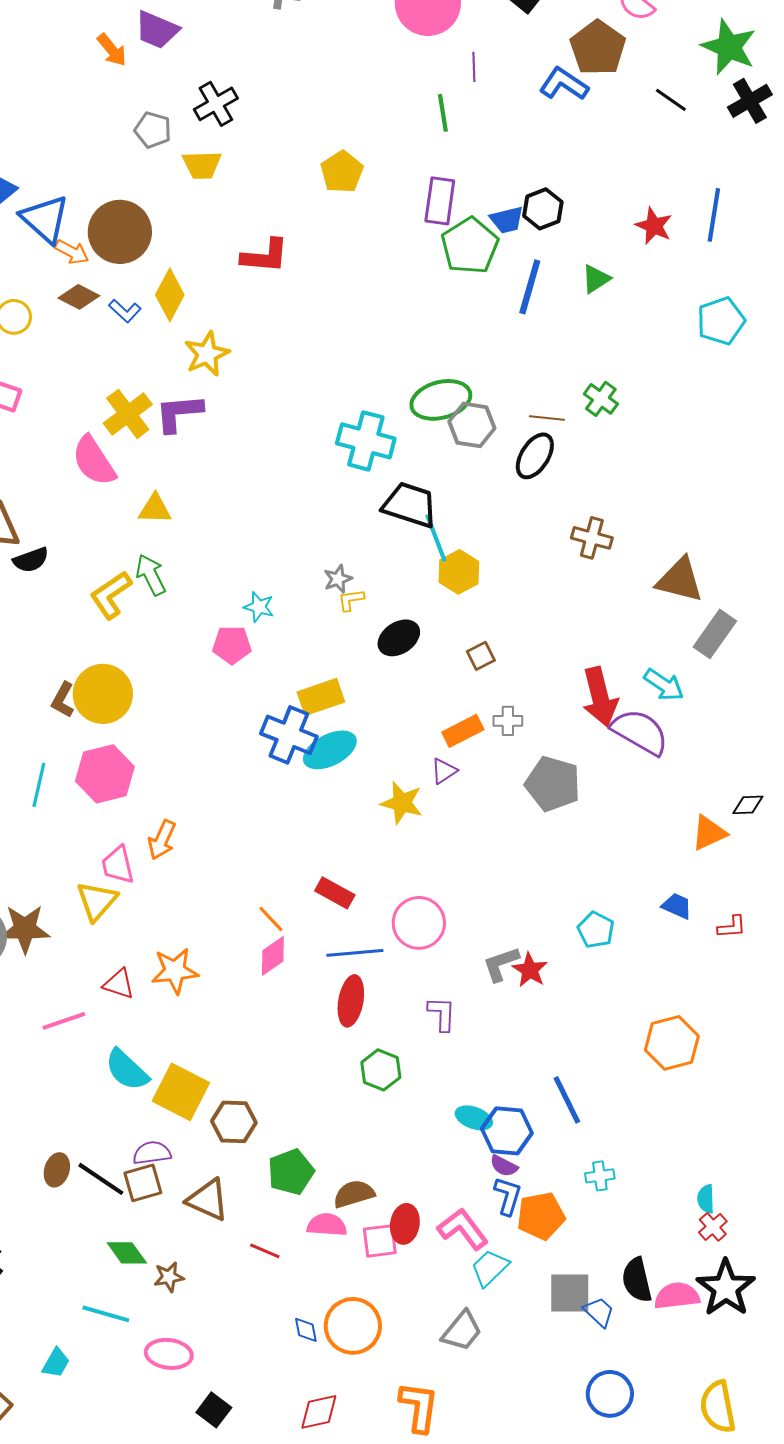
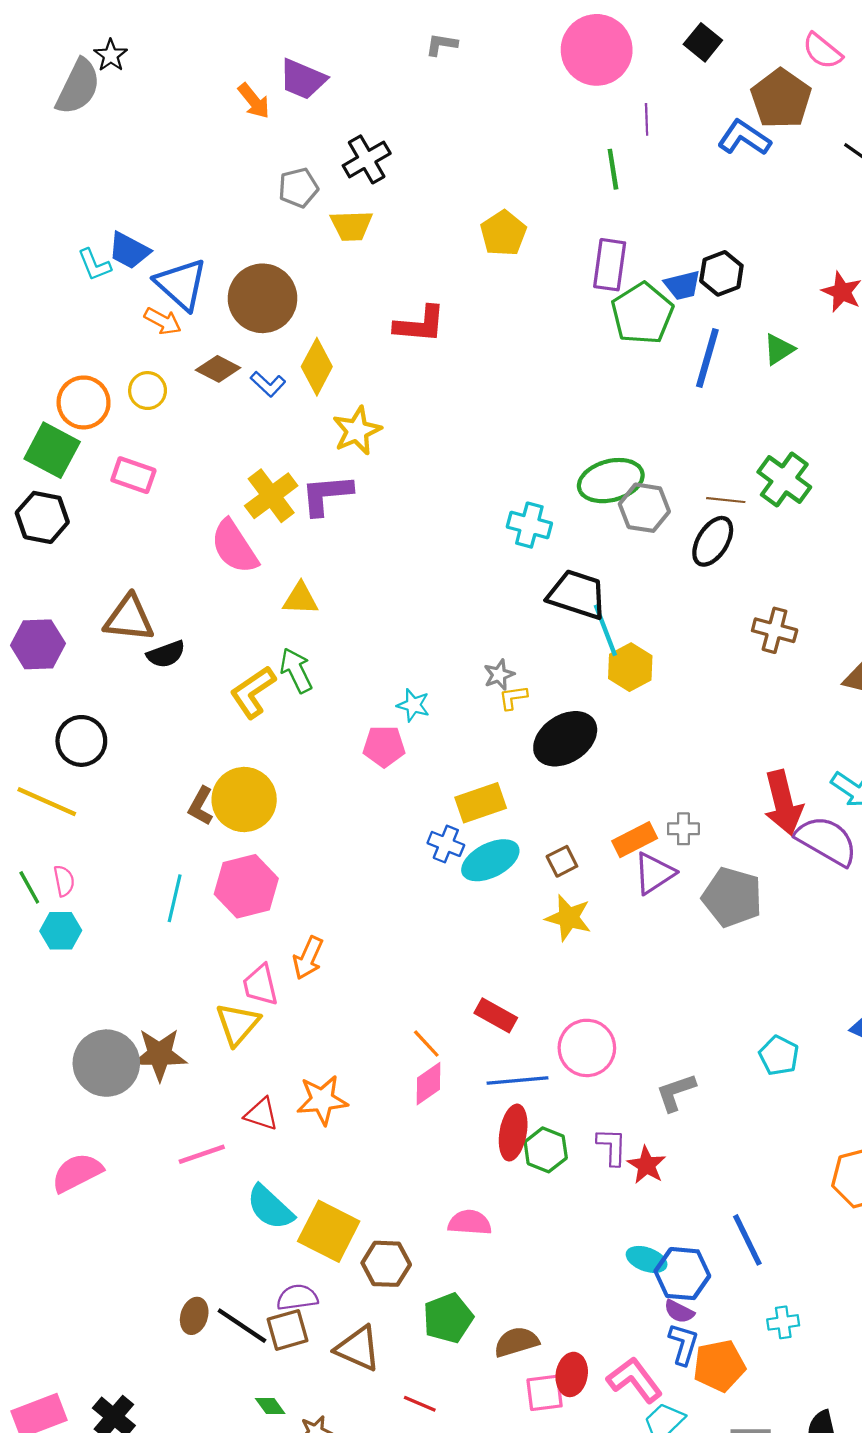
gray pentagon: (153, 130) -> (298, 188), turned -30
orange arrow: (72, 252) -> (163, 321), moved
green cross: (601, 399) -> (784, 479), size x1.4
cyan cross: (366, 441) -> (529, 525), size x0.7
black ellipse: (399, 638) -> (565, 739), size x1.4
brown square: (481, 656) -> (562, 861), moved
blue cross: (289, 735) -> (446, 844), size x0.6
purple triangle: (444, 771) -> (654, 873), moved, size x1.5
red star: (530, 970) -> (647, 1165), moved
green hexagon: (381, 1070) -> (546, 1150), moved
pink semicircle: (327, 1225) -> (470, 1223), moved
green diamond: (127, 1253) -> (270, 1406), size x0.7

